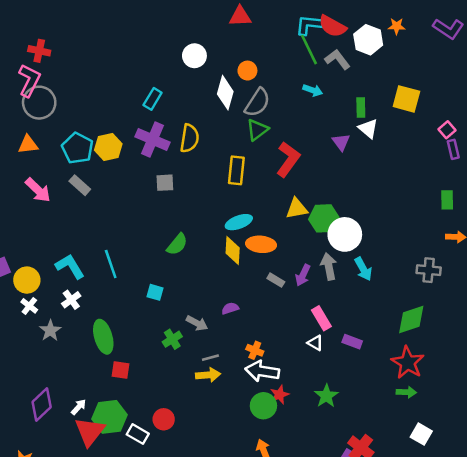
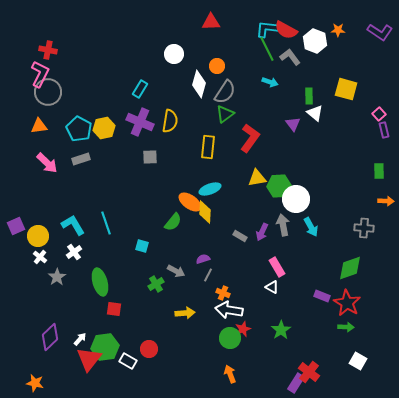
gray rectangle: (80, 185) -> (81, 159), turned -60
green semicircle: (177, 244) -> (173, 222), moved
orange ellipse: (261, 244) -> (190, 202), moved, turned 30
purple rectangle: (352, 342) -> (322, 296), moved
gray line: (210, 358) -> (208, 275), moved, turned -48

